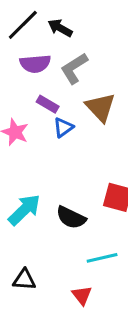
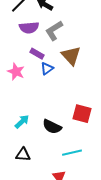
cyan arrow: (24, 210) -> (22, 122), size x0.7
black triangle: (24, 280) -> (23, 155), moved

